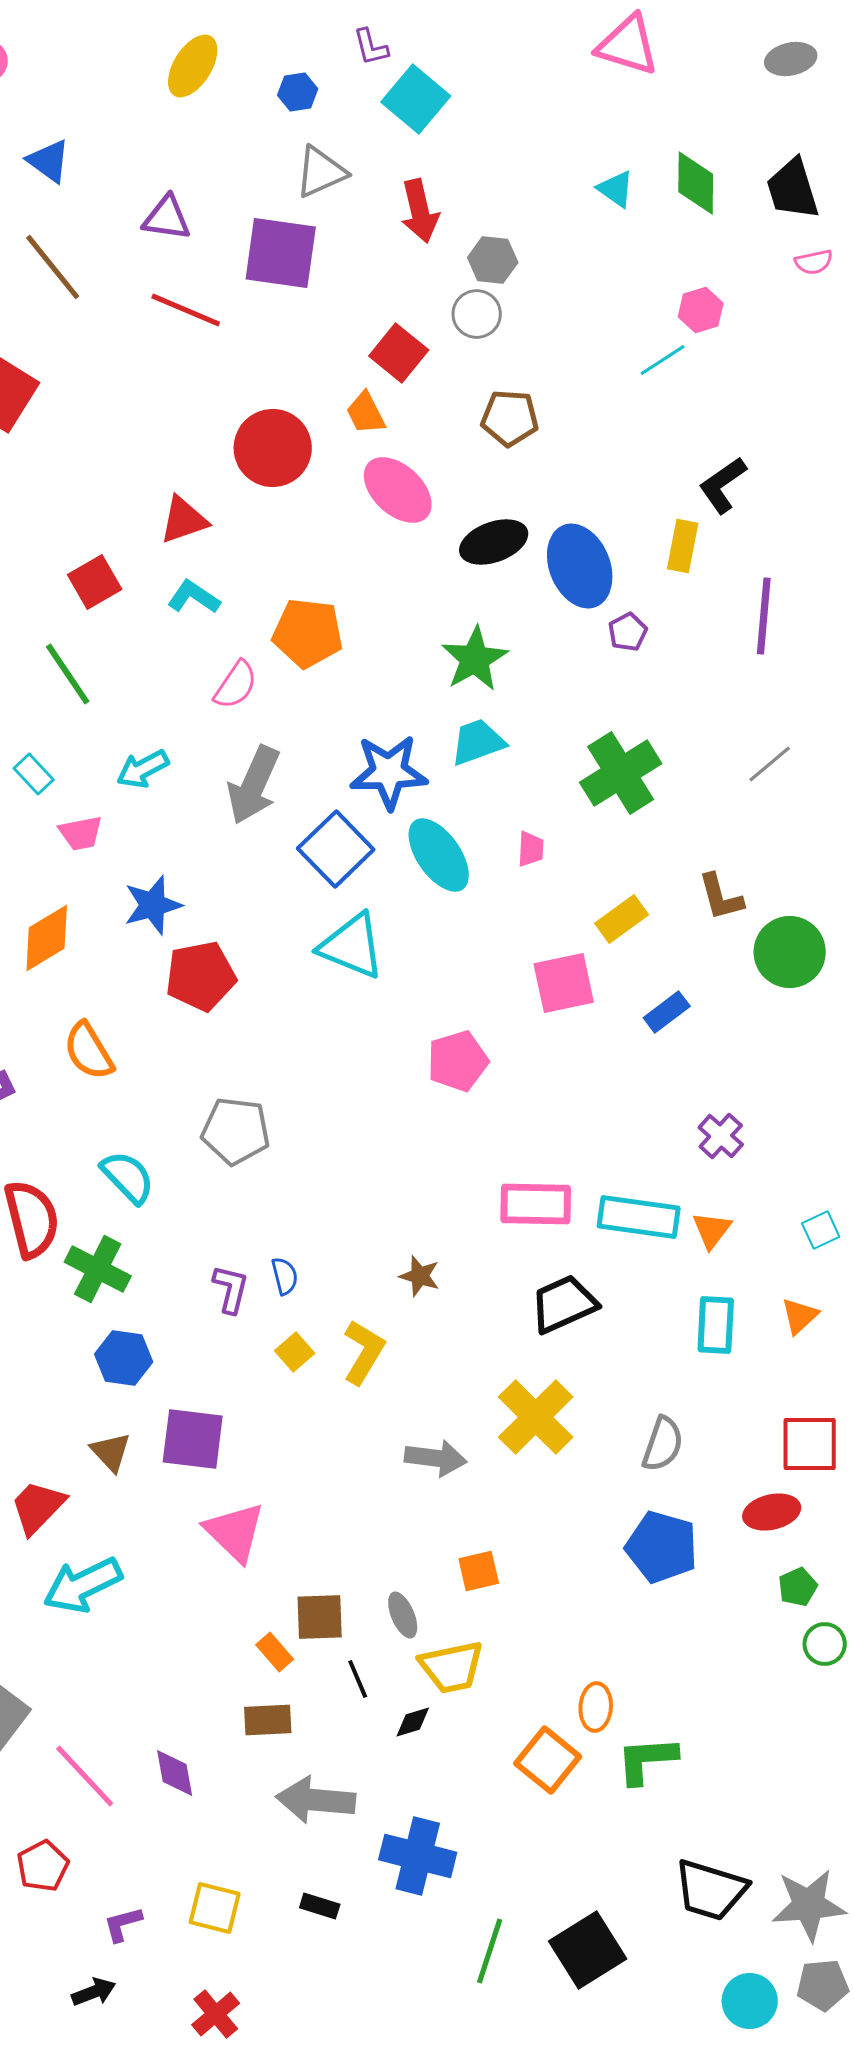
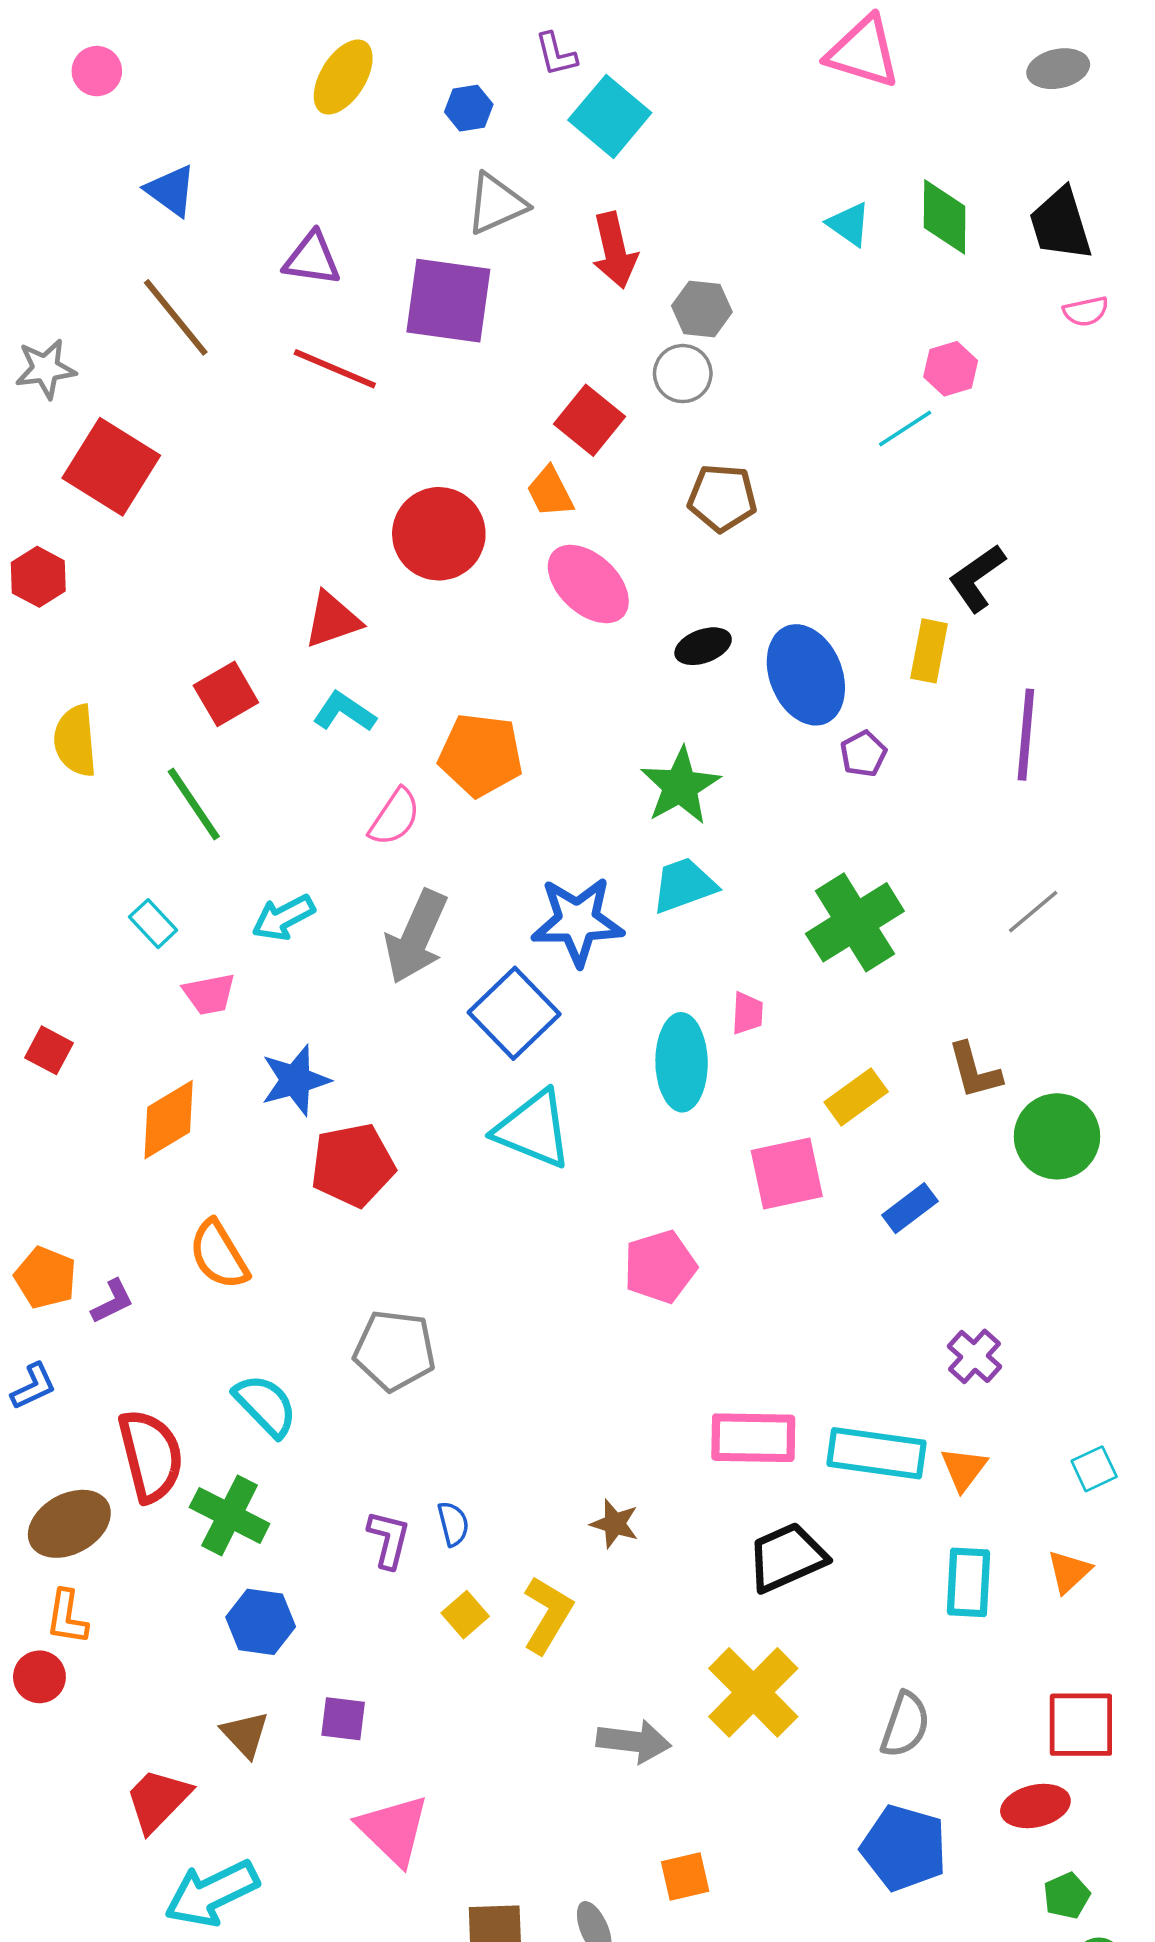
black ellipse: (494, 542) -> (703, 646), size x0.7
cyan ellipse: (439, 855) -> (682, 1062), moved, turned 34
purple square: (193, 1439) -> (343, 1719), size x0.6

